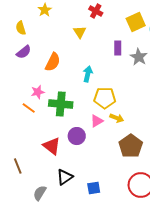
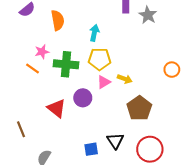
orange semicircle: (53, 62) -> (58, 20), turned -36
yellow pentagon: (105, 98) -> (100, 59), moved
black triangle: (65, 177) -> (115, 141), moved, turned -30
blue square: (94, 188) -> (91, 149), moved

